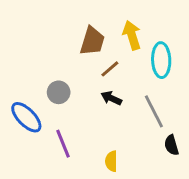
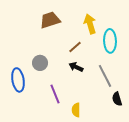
brown trapezoid: (92, 41) -> (50, 20), moved, turned -125
blue ellipse: (26, 117) -> (18, 80), turned 35
purple line: (63, 144) -> (55, 94), moved

